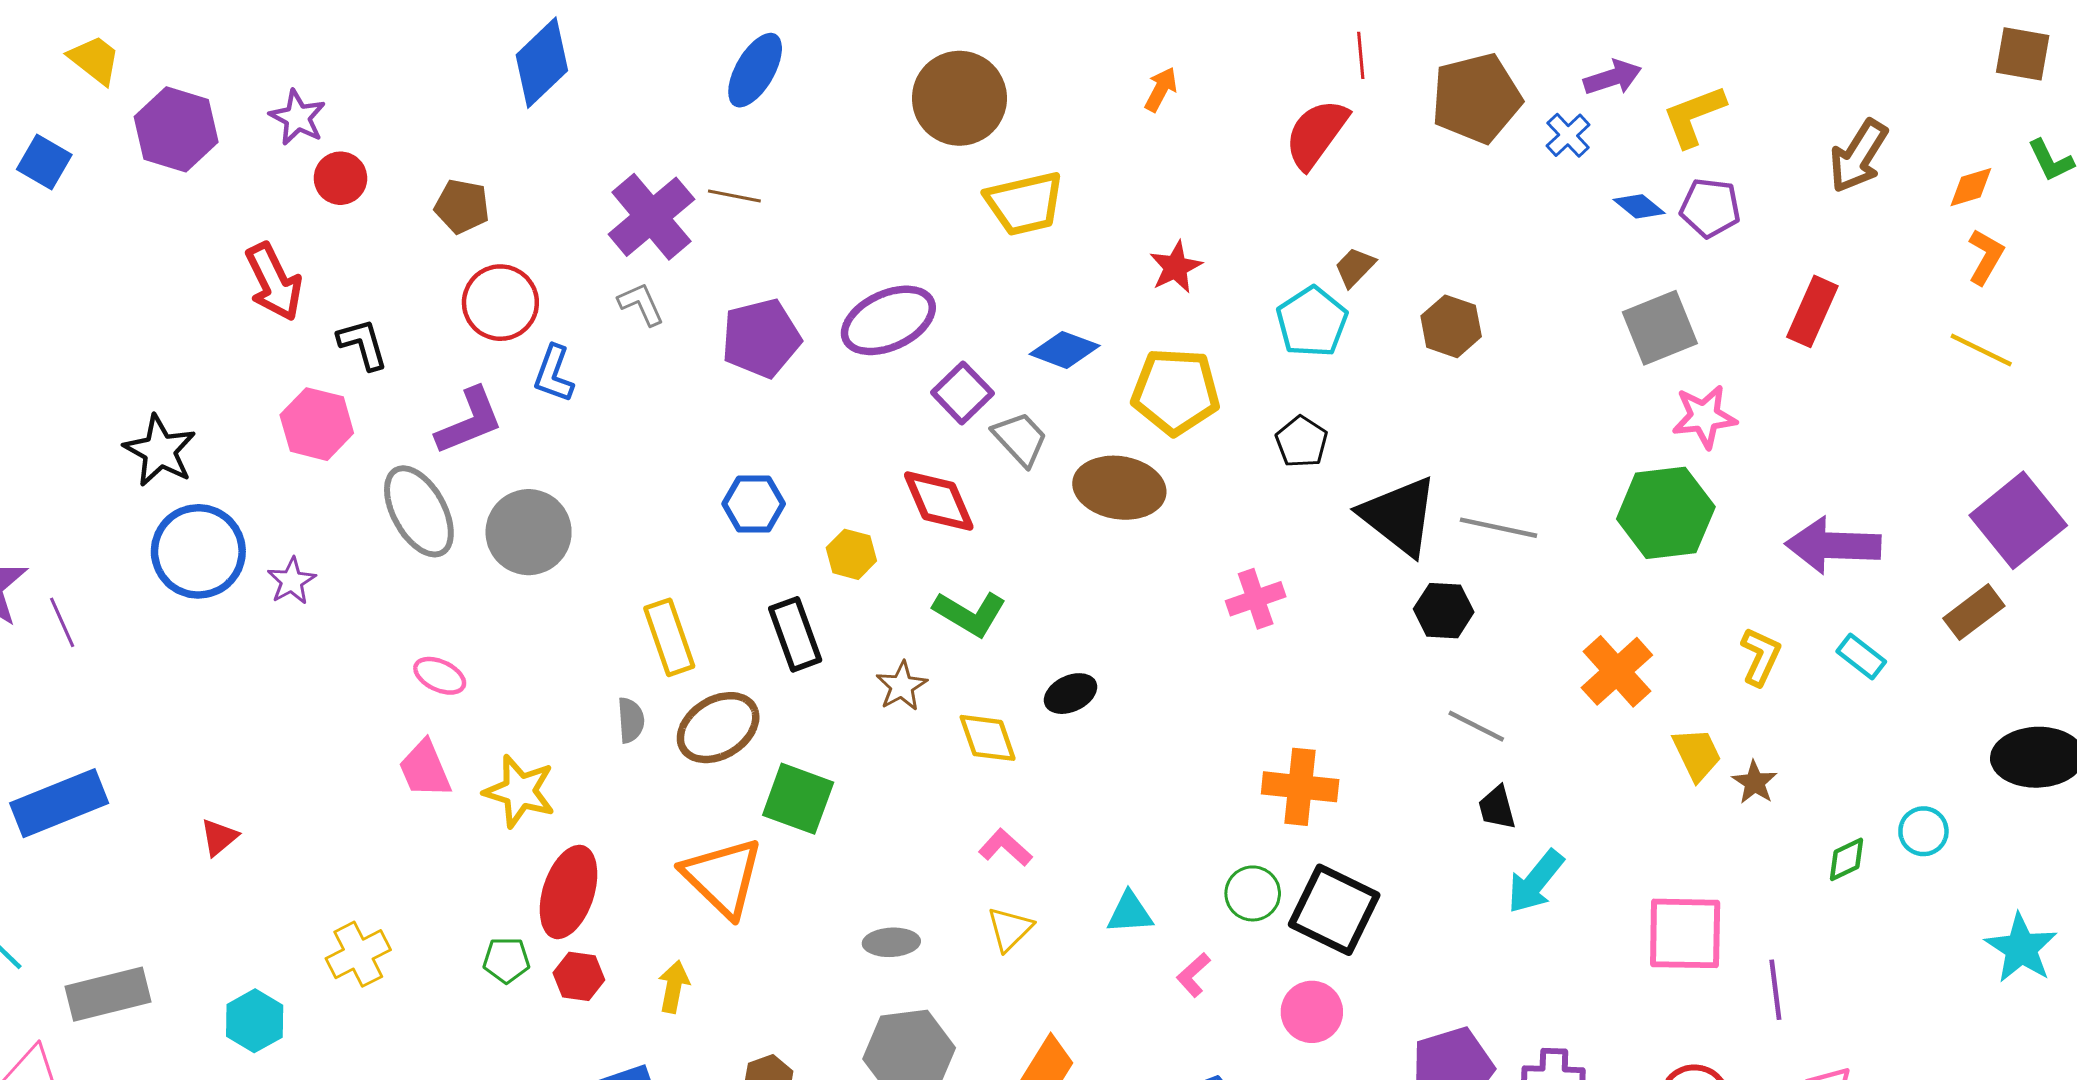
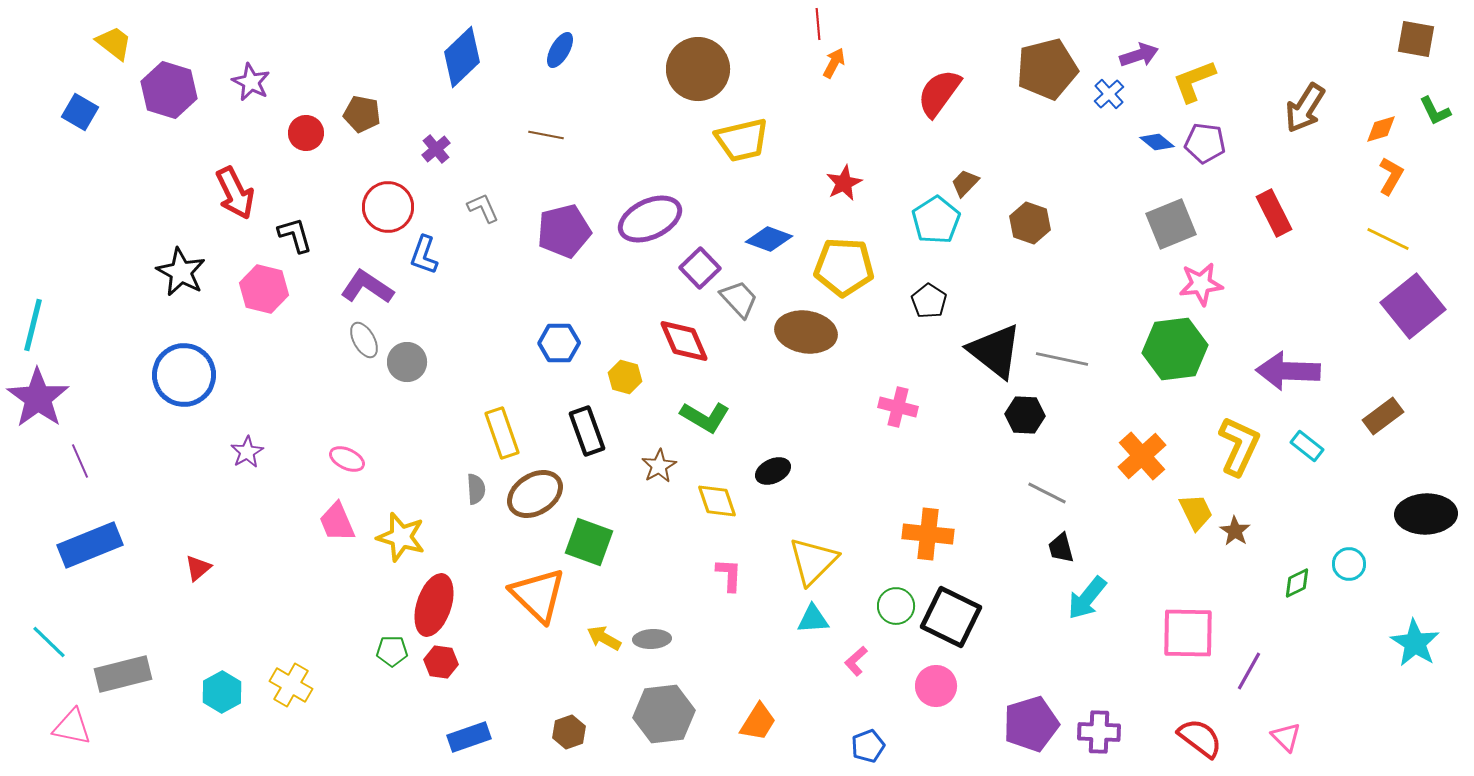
red line: (1361, 55) -> (818, 24), moved
blue diamond: (542, 63) -> (462, 57), moved
blue ellipse: (755, 70) -> (560, 50), size x0.7
red circle: (340, 178) -> (306, 133), moved
brown pentagon: (462, 206) -> (362, 114), moved
purple cross: (651, 217) -> (436, 149), moved, size x0.5
red rectangle: (1812, 311) -> (1274, 213), turned -51
purple L-shape: (469, 421) -> (367, 287), turned -124
black star: (160, 451) -> (181, 272), moved
gray ellipse: (419, 511) -> (364, 340), moved, size x0.6
purple square: (2018, 520) -> (1413, 306), moved
gray circle: (529, 532) -> (407, 362), size x0.7
purple star: (292, 581) -> (247, 452), moved
pink cross: (1256, 599) -> (898, 407), turned 33
purple line: (62, 622) -> (80, 461), moved
yellow L-shape: (1761, 657) -> (1239, 446), size x1.5
pink L-shape: (1005, 848) -> (729, 575), turned 51
yellow triangle: (1010, 929) -> (813, 561), moved, size x1.6
yellow cross: (358, 954) -> (291, 685), moved, turned -33
yellow arrow: (674, 987) -> (604, 638), moved, turned -72
purple line: (1775, 990) -> (1249, 671), turned 36

